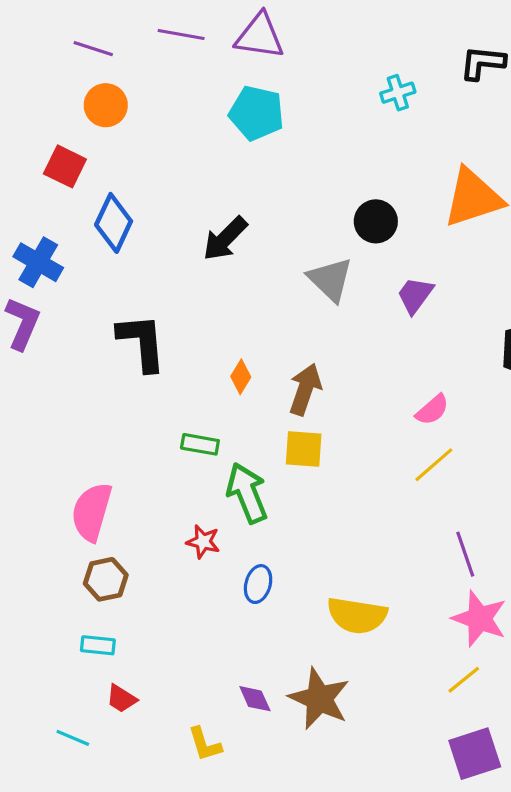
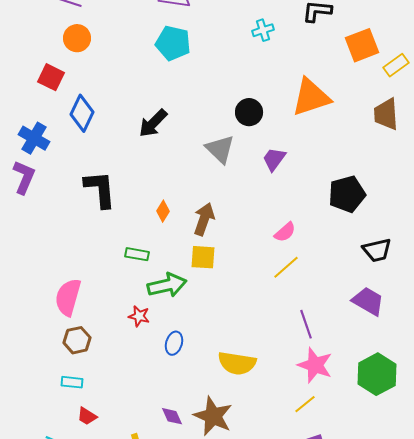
green arrow: (247, 493) -> (167, 285), turned 99

